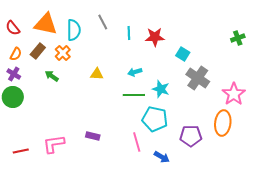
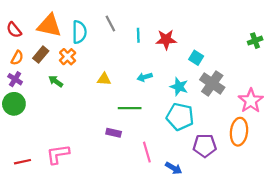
cyan star: (161, 89) -> (179, 87), moved
green line: (134, 95) -> (130, 108), moved
cyan pentagon: (155, 119) -> (180, 117), moved
purple rectangle: (93, 136) -> (114, 133), moved

